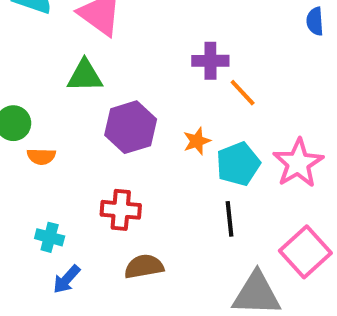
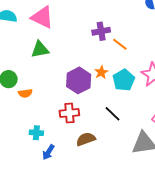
purple hexagon: (131, 127) -> (79, 80), moved
black line: (230, 219) -> (112, 114), moved, turned -30

